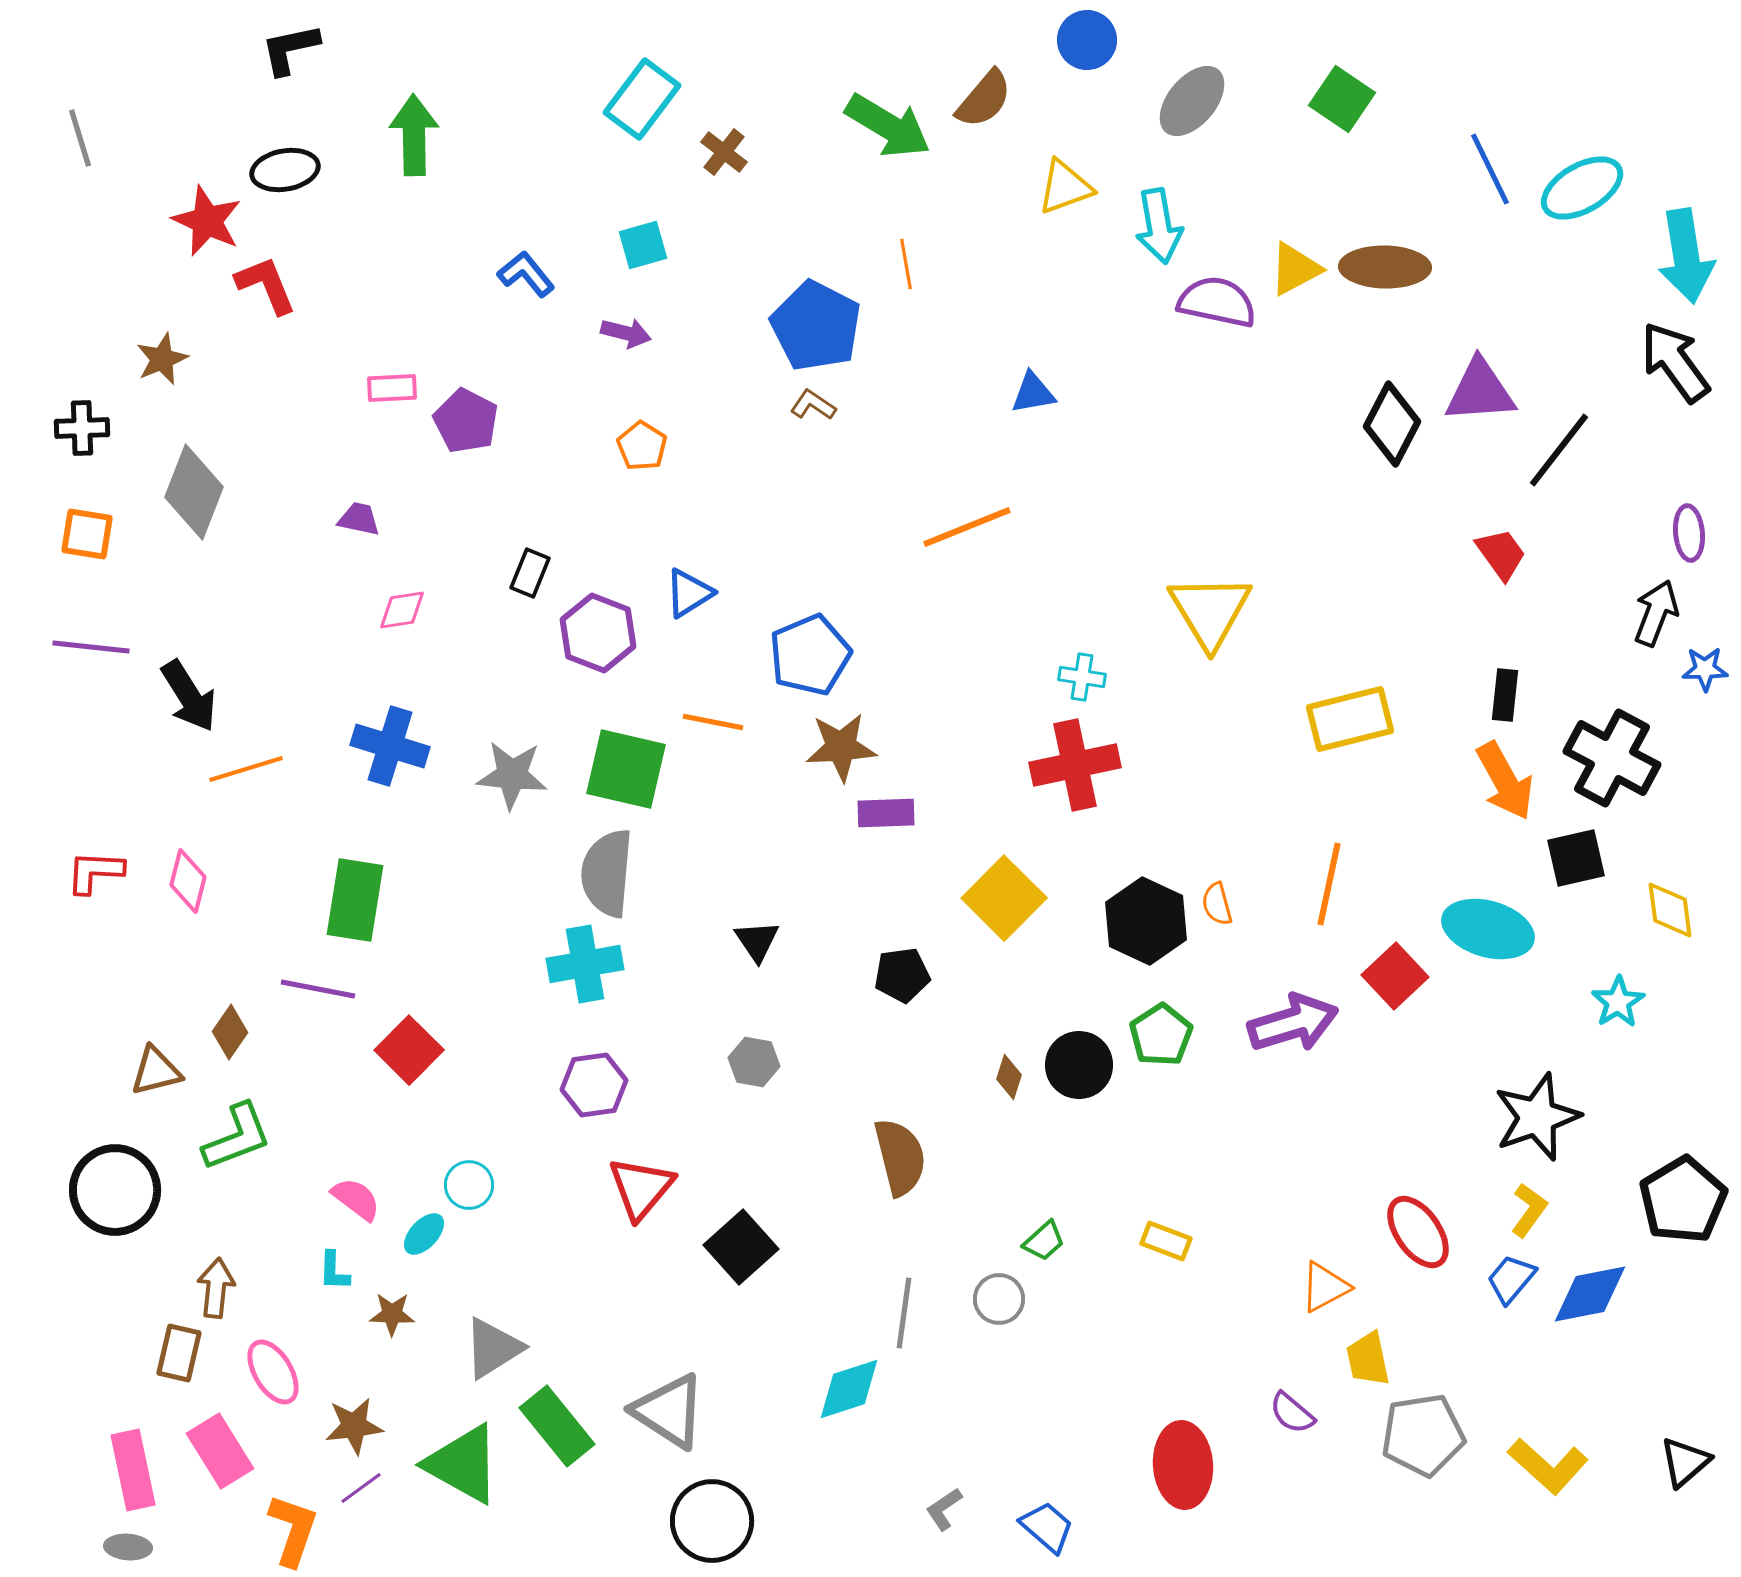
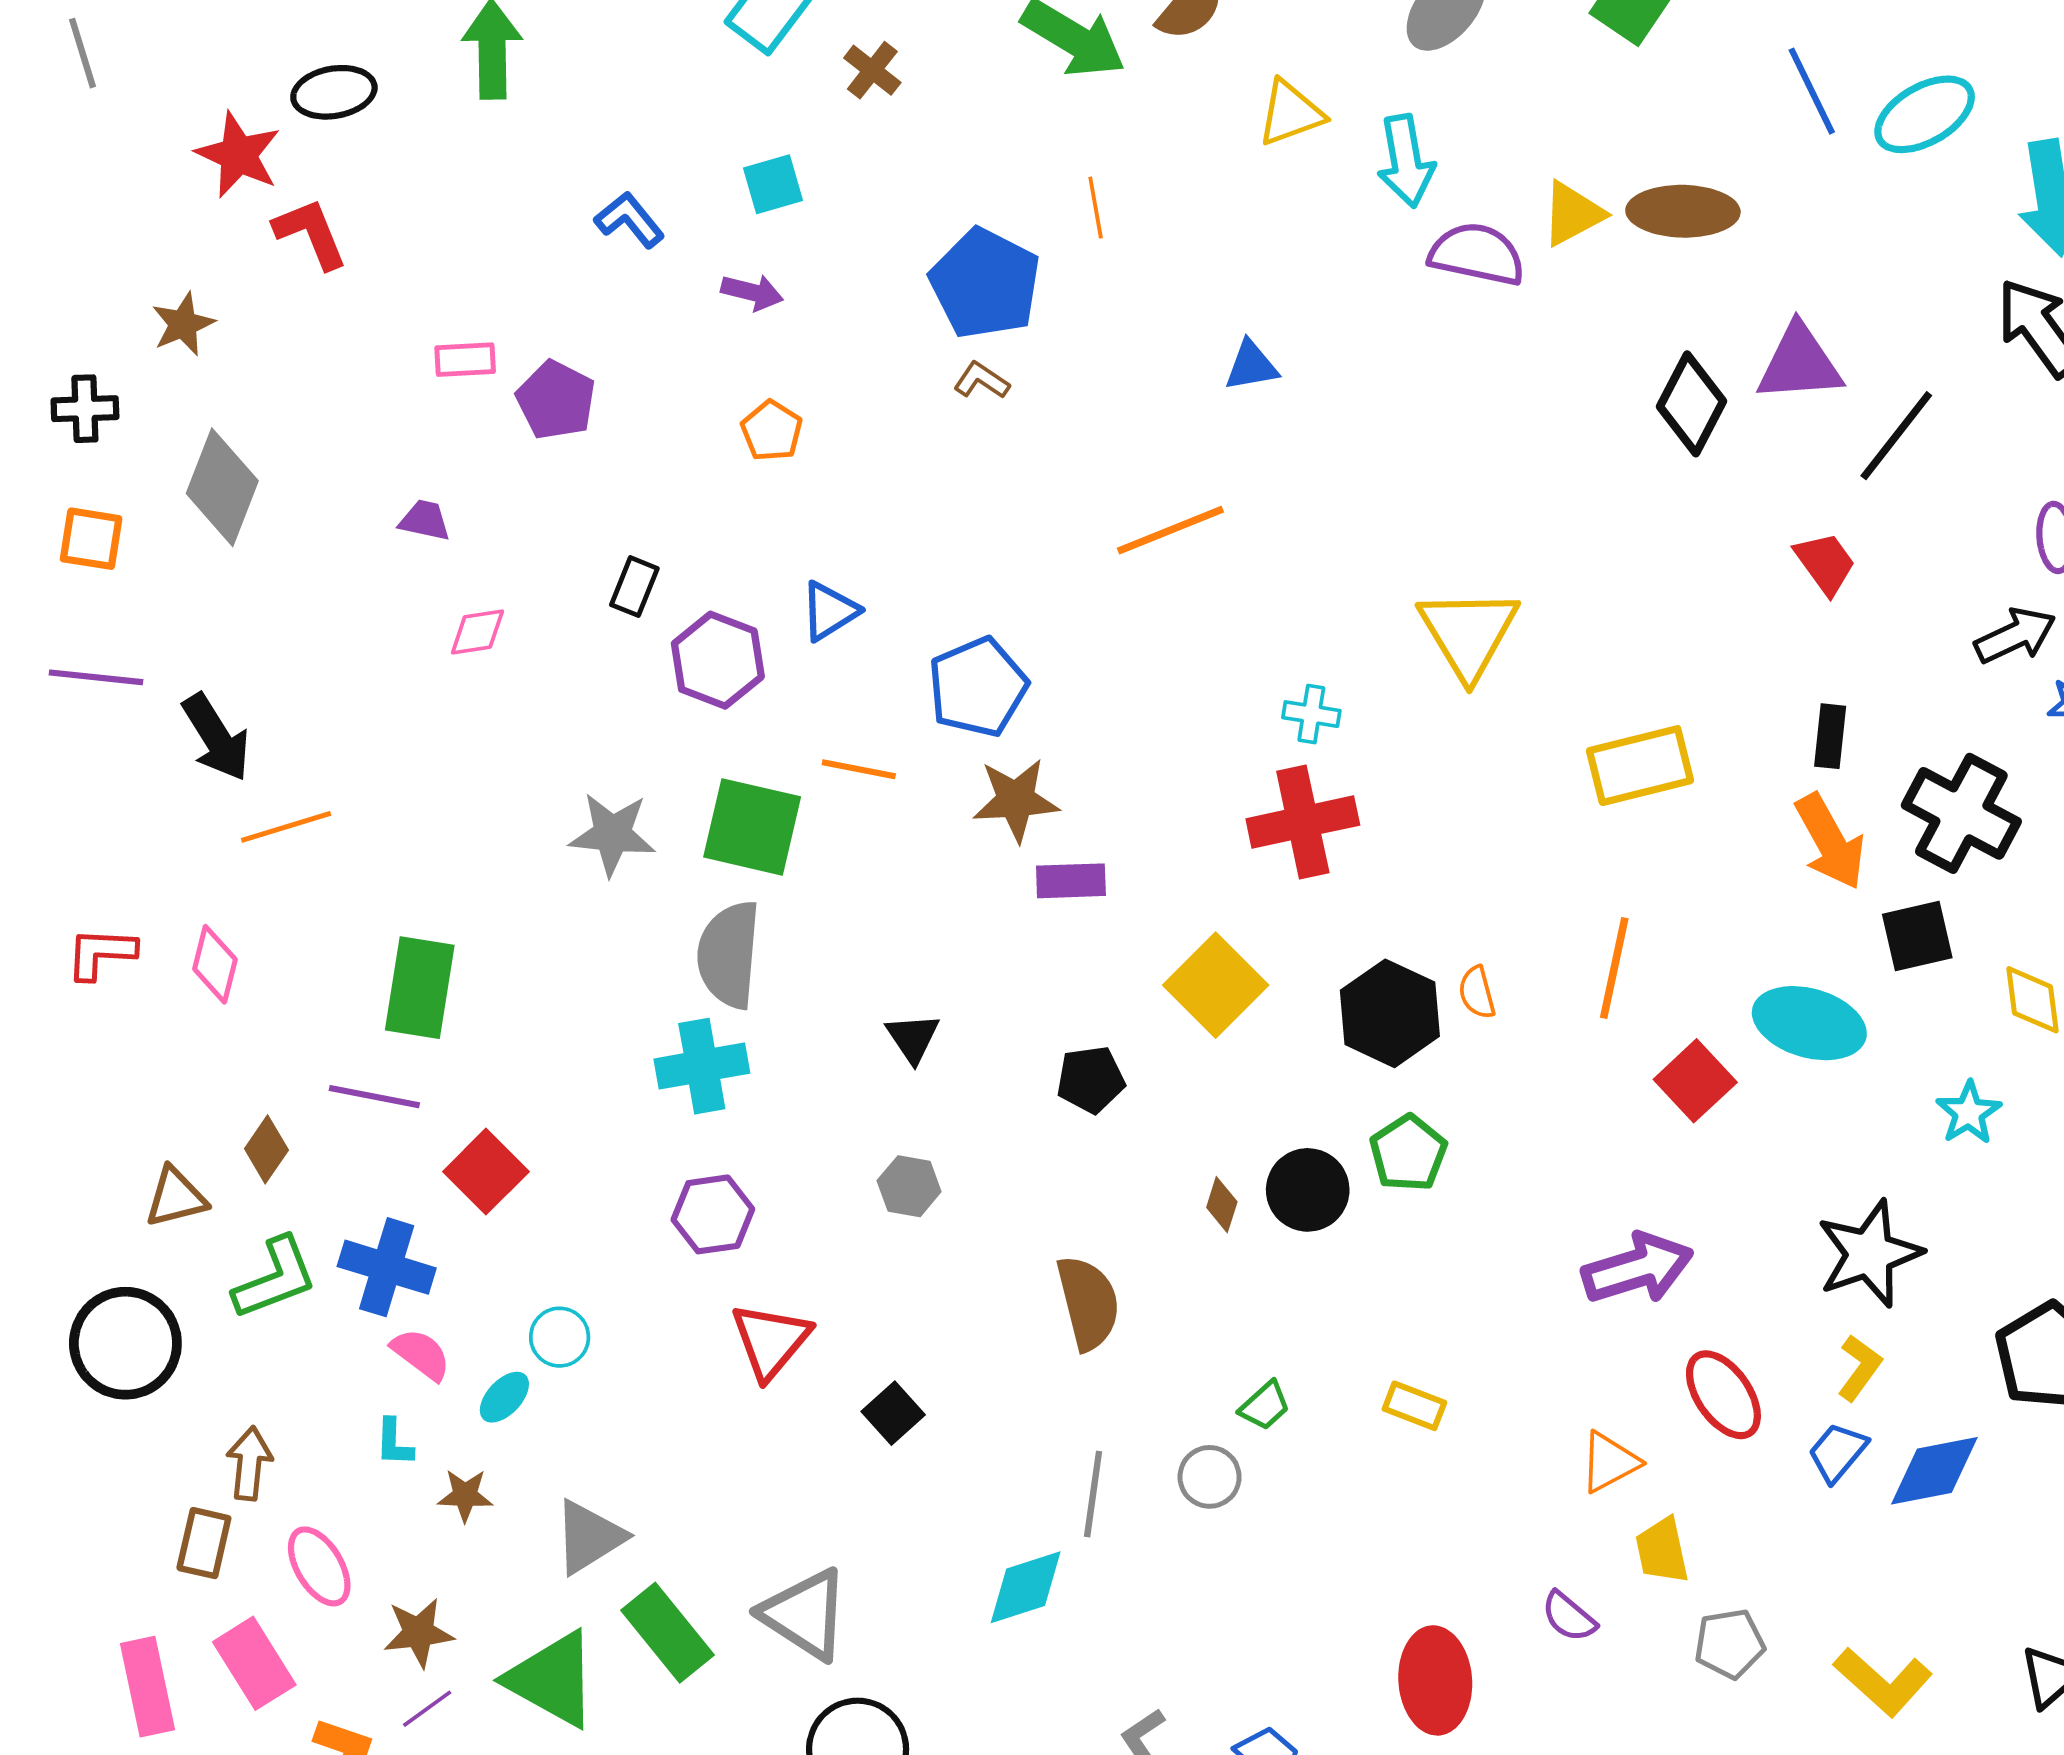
black arrow: (1656, 613) -> (2015, 636), turned 44
blue cross: (390, 746) -> (387, 1267), moved
purple arrow: (1293, 1023) -> (1638, 1268), moved
black square: (741, 1247) -> (893, 1413), size x0.7
gray pentagon: (1423, 1435) -> (1730, 1644), size x0.7

